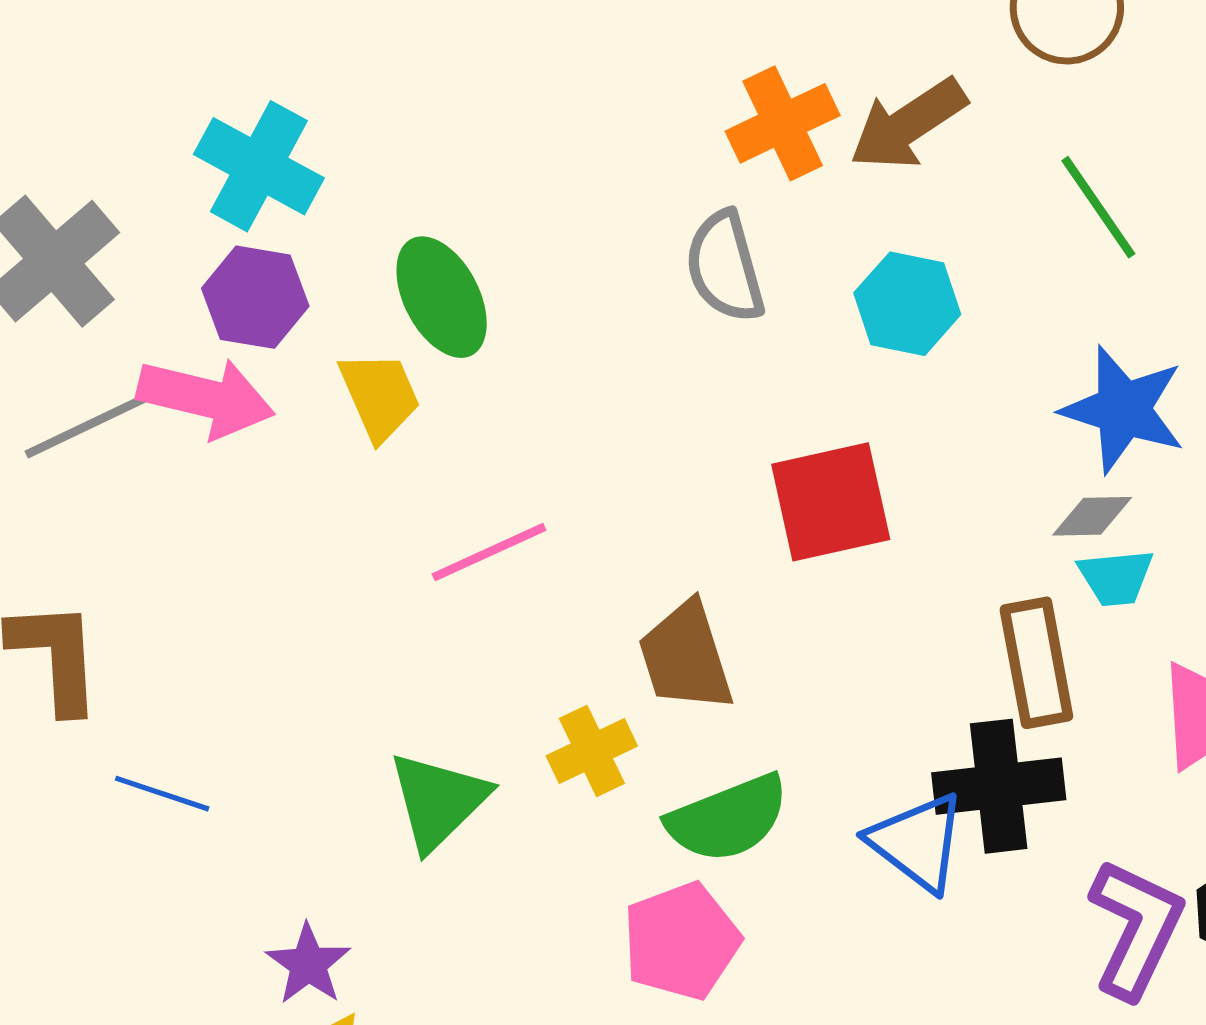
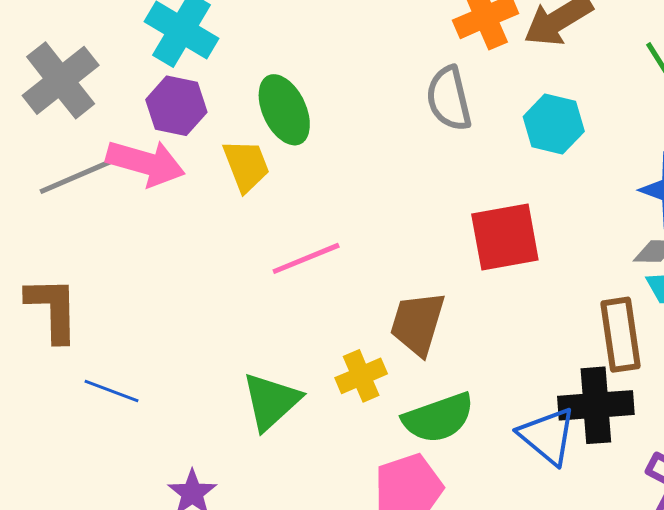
brown trapezoid: (686, 657) -> (418, 323), turned 32

